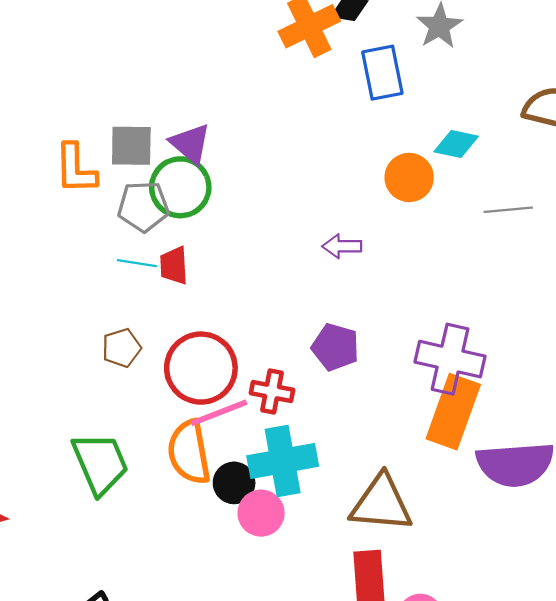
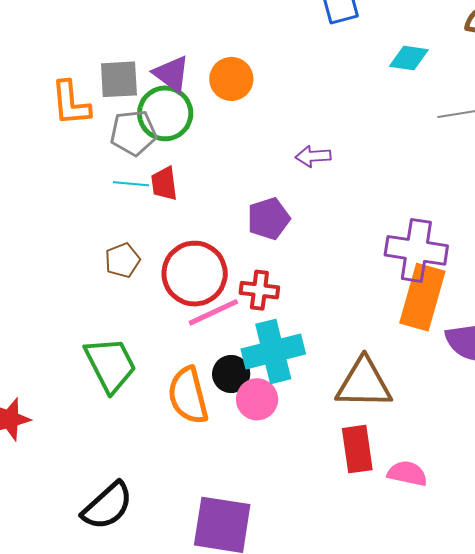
orange circle: (409, 177) -> (231, 79), moved
purple pentagon: (335, 347) -> (269, 219), moved, turned -30
orange semicircle: (189, 452) -> (188, 395), moved

